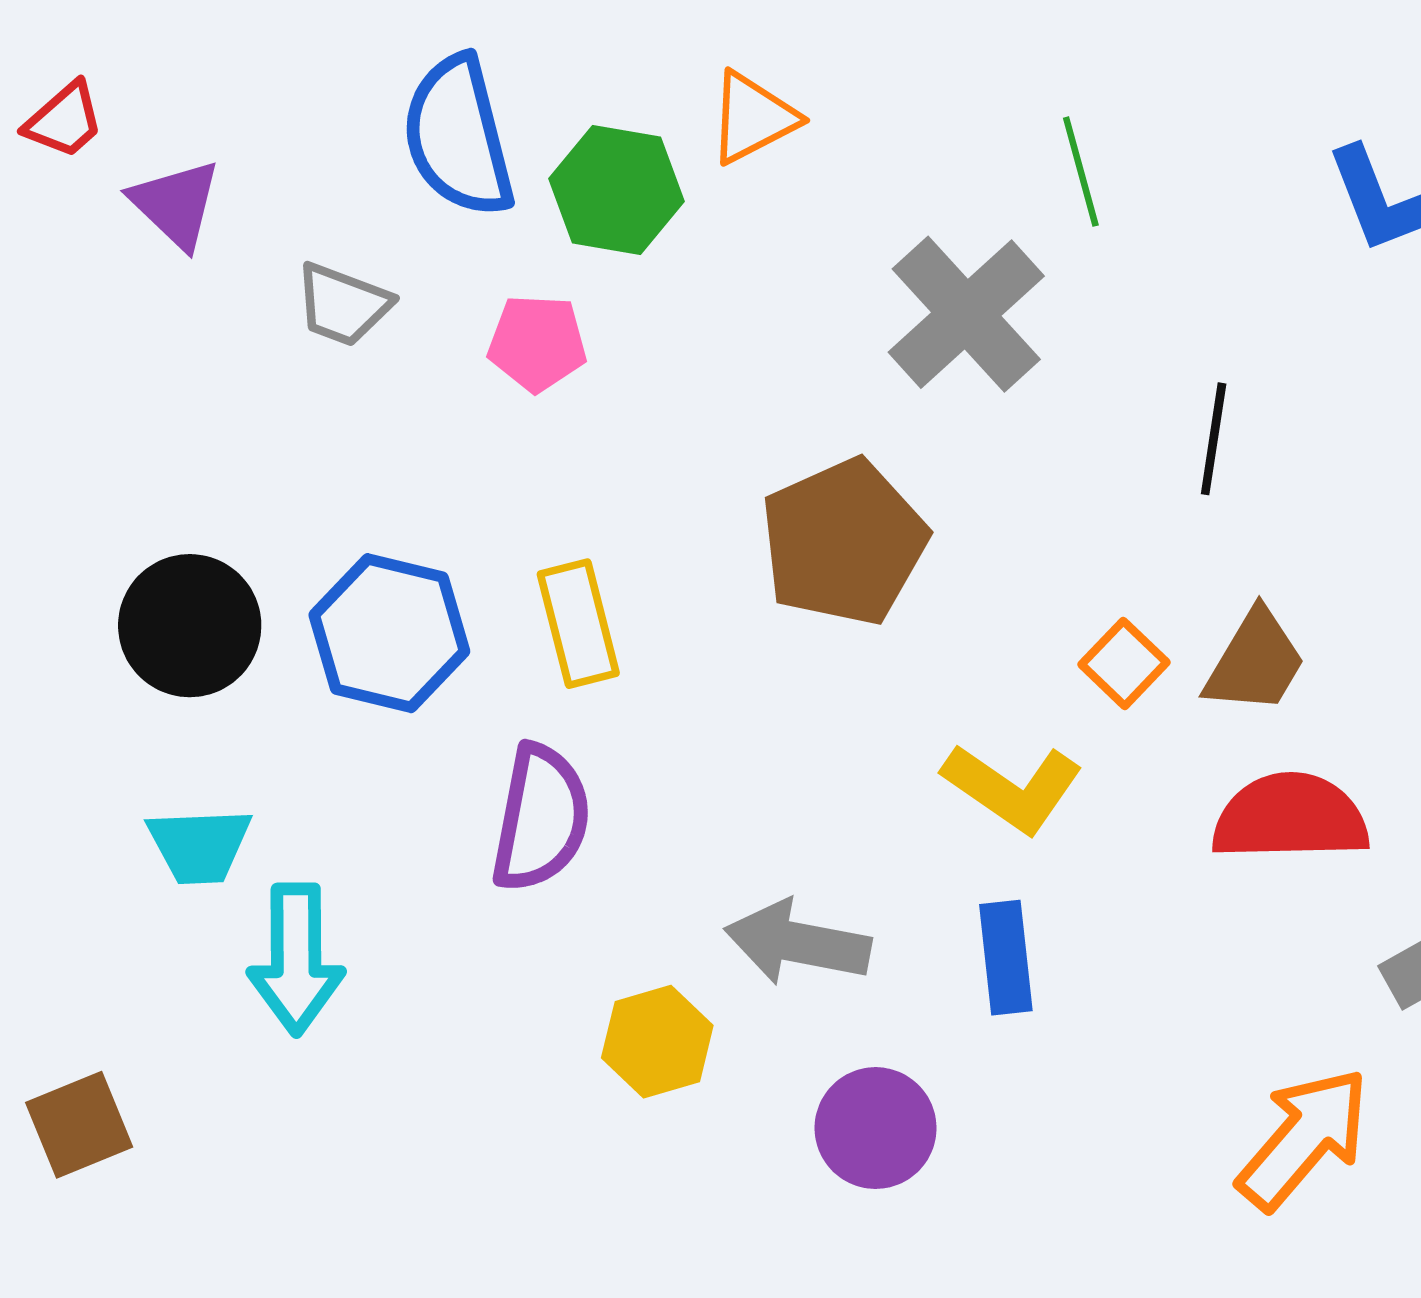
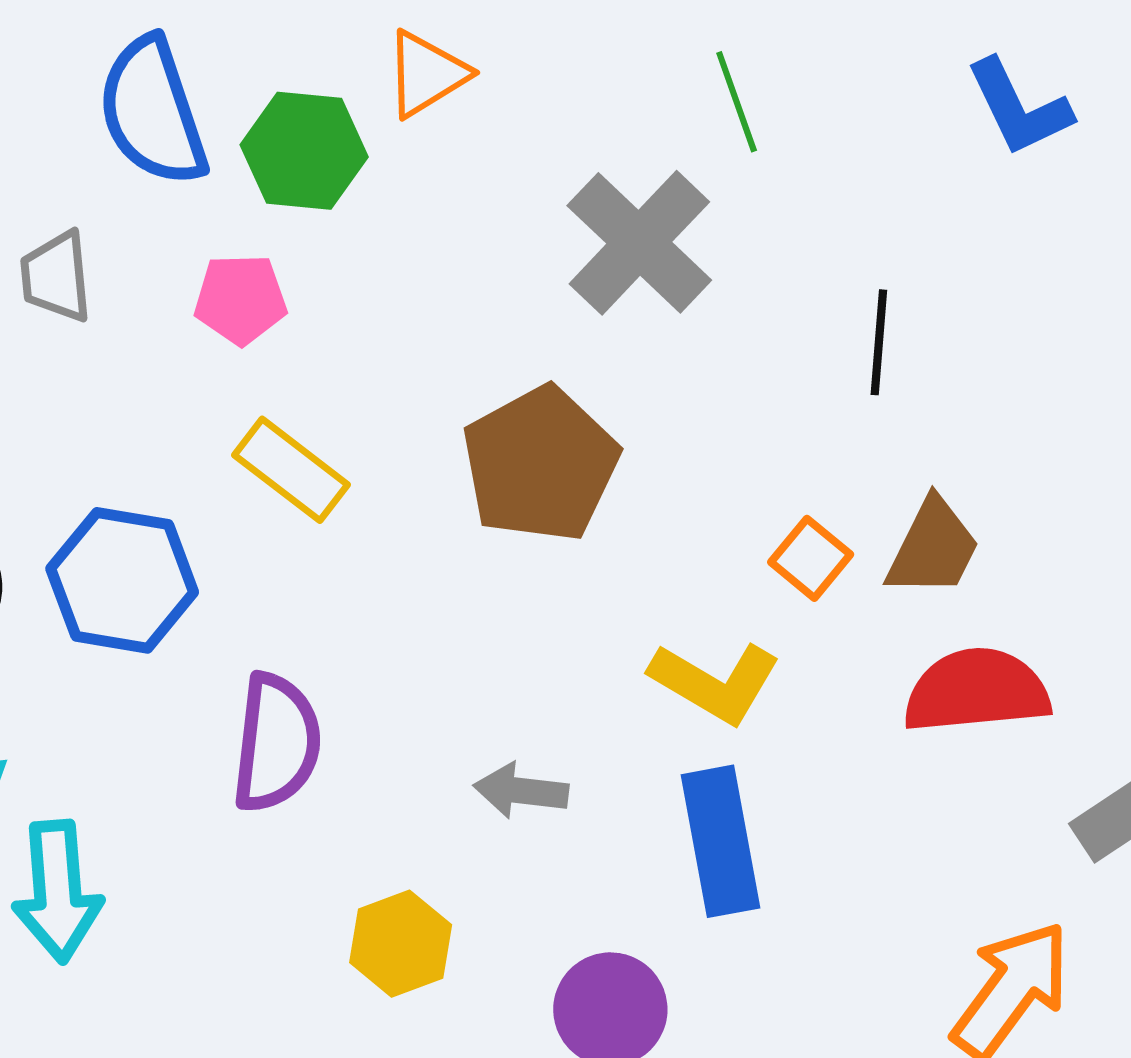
gray trapezoid: (343, 305) -> (56, 277), turned 68
yellow rectangle: (578, 624) -> (291, 470), moved, turned -34
gray arrow: (798, 943) -> (521, 791), moved, size x0.7
blue rectangle: (1006, 958) -> (721, 841), size x1.4

